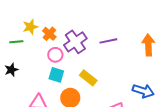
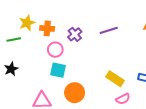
orange cross: (49, 34) -> (47, 28), turned -32
purple cross: (75, 42) -> (75, 34), size x0.6
yellow rectangle: (88, 78) -> (115, 79), moved

